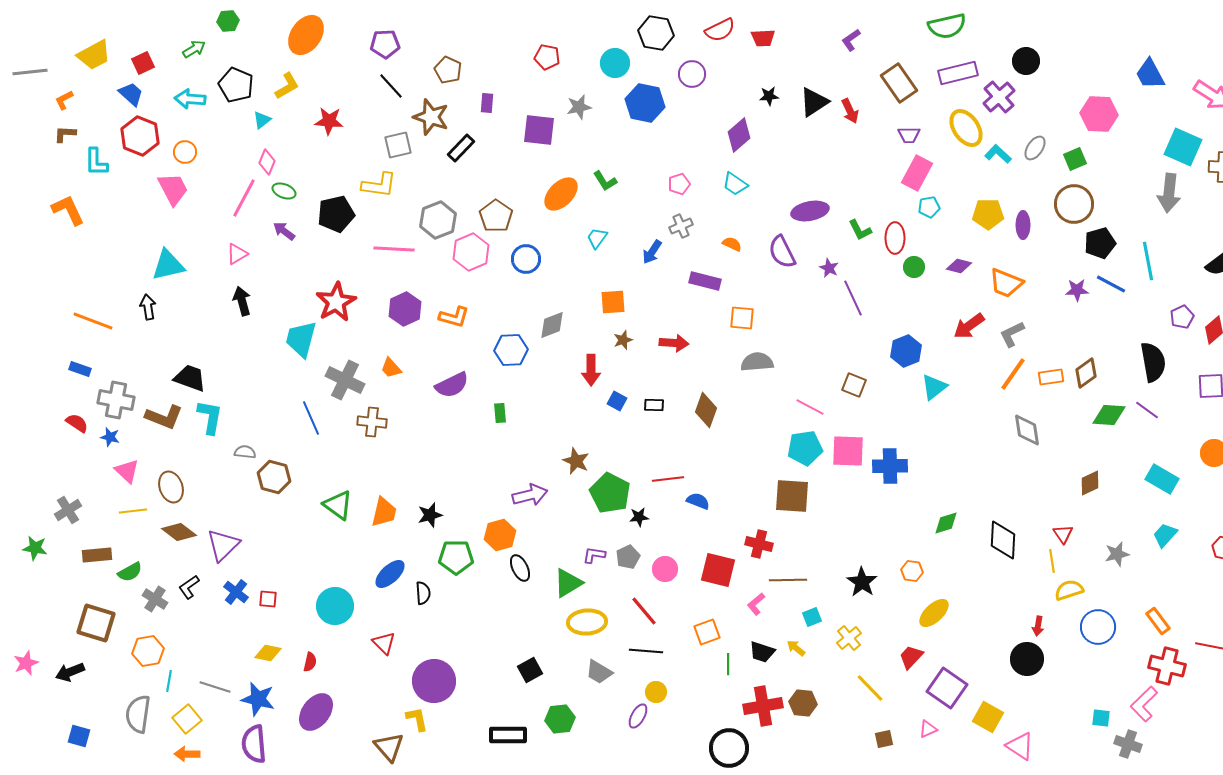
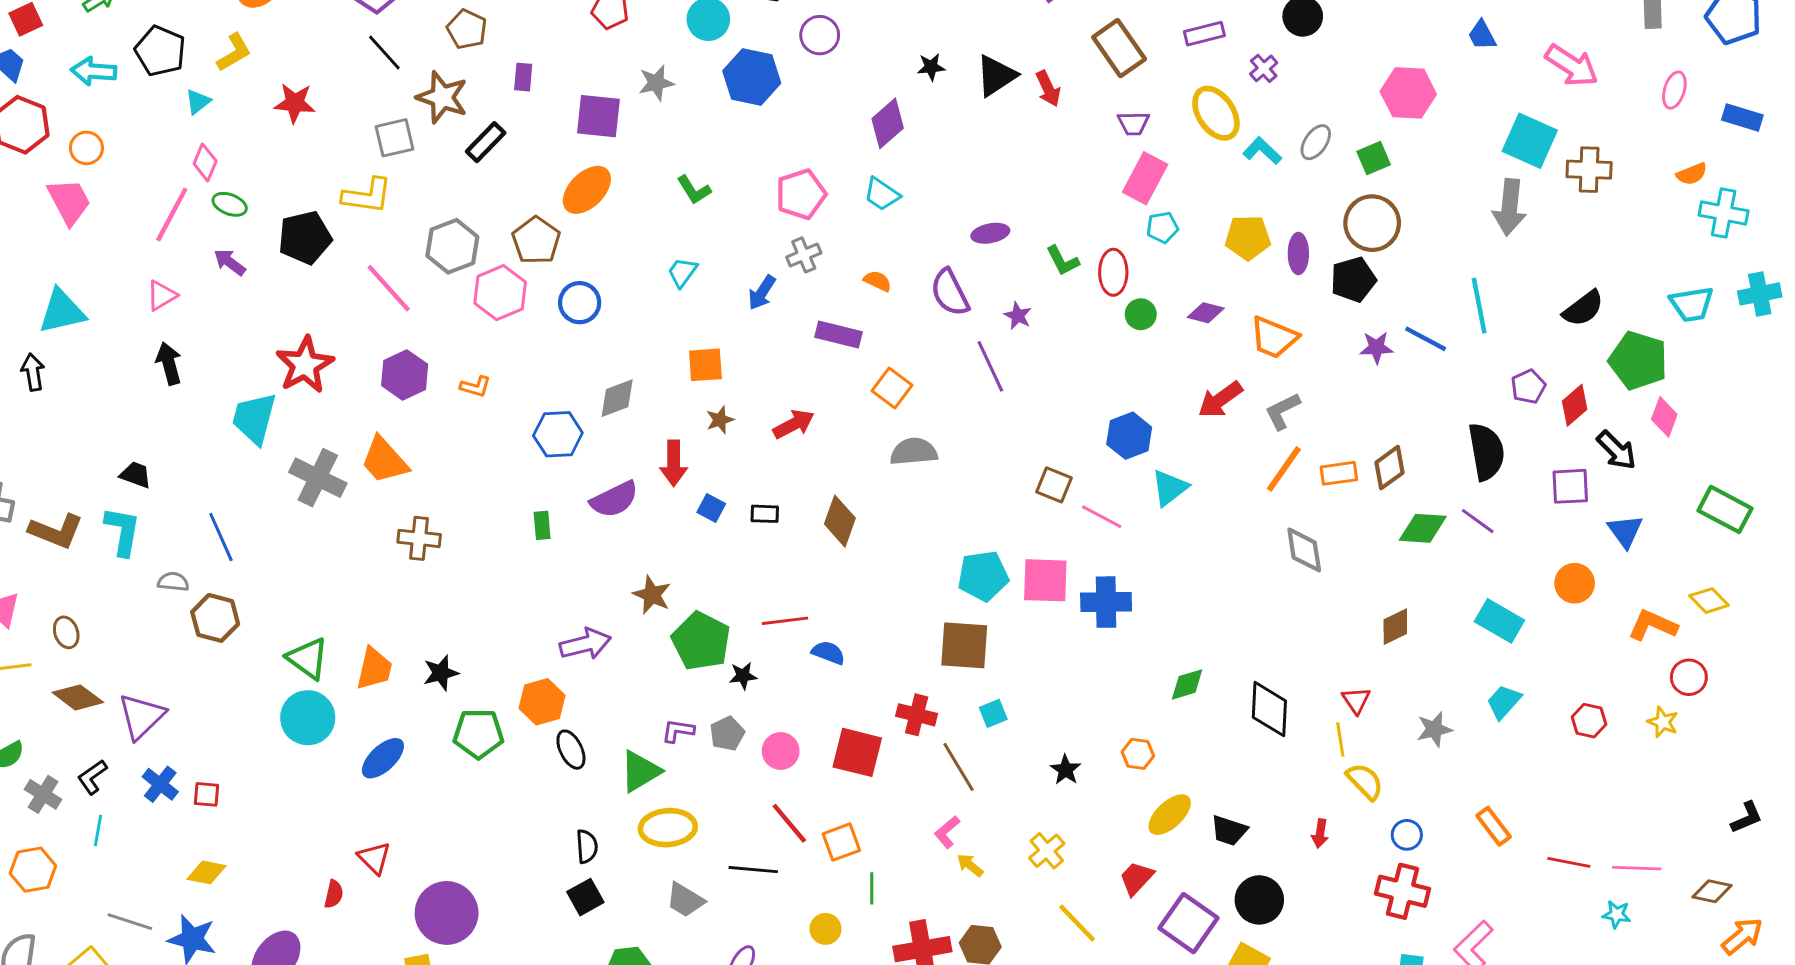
purple rectangle: (958, 73) -> (1204, 34), size x0.7
blue trapezoid: (1150, 74) -> (1482, 35), size x0.7
purple cross: (999, 97) -> (1264, 68), size x0.6
pink pentagon: (679, 184) -> (801, 194), size x1.6
orange ellipse: (561, 194) -> (587, 190), moved
purple ellipse: (810, 211) -> (990, 233), size x0.7
black pentagon: (1100, 243) -> (1353, 280), moved
pink line: (394, 249) -> (389, 288), turned 45
purple line: (853, 298) -> (990, 366), moved
orange L-shape: (454, 317) -> (475, 387), size x0.7
orange square: (742, 318) -> (892, 388), turned 32
red arrow: (674, 343) -> (794, 424), turned -32
orange trapezoid: (391, 368) -> (384, 460), size x1.6
black trapezoid: (190, 378) -> (136, 475), moved, size x0.7
purple semicircle: (452, 385) -> (614, 499), moved
pink line: (810, 407) -> (1102, 517), moved
blue line: (311, 418) -> (221, 537), moved
brown cross: (372, 422) -> (419, 538), moved
brown ellipse: (171, 487) -> (66, 632), size x0.7
brown line: (788, 580) -> (959, 767), turned 60
black star: (862, 582) -> (1066, 770), size x0.7
yellow semicircle: (1069, 590) -> (1365, 781), turned 64
black semicircle: (423, 593) -> (587, 846), moved
pink L-shape: (756, 604) -> (947, 832), moved
cyan circle: (335, 606) -> (308, 718), moved
red line: (644, 611) -> (789, 823), moved
cyan square: (812, 617) -> (993, 713), moved
blue circle: (1098, 627) -> (1407, 835), size x0.6
black trapezoid: (762, 652) -> (1229, 831), moved
black circle: (1027, 659) -> (1259, 900), moved
red semicircle: (310, 662) -> (334, 894), moved
red cross: (1167, 666) -> (1402, 891), moved
cyan line: (169, 681) -> (98, 831), moved
yellow circle: (656, 692) -> (825, 929), moved

